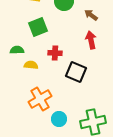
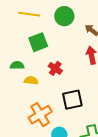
red cross: (55, 53) -> (55, 68), turned 32
black square: (76, 72) -> (72, 100), moved, turned -35

